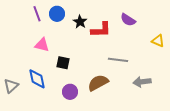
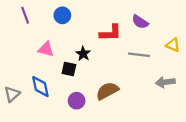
purple line: (37, 14) -> (25, 15), moved
black star: (80, 22) -> (83, 54), moved
gray line: (118, 60) -> (139, 55), moved
gray arrow: (142, 82) -> (165, 82), moved

